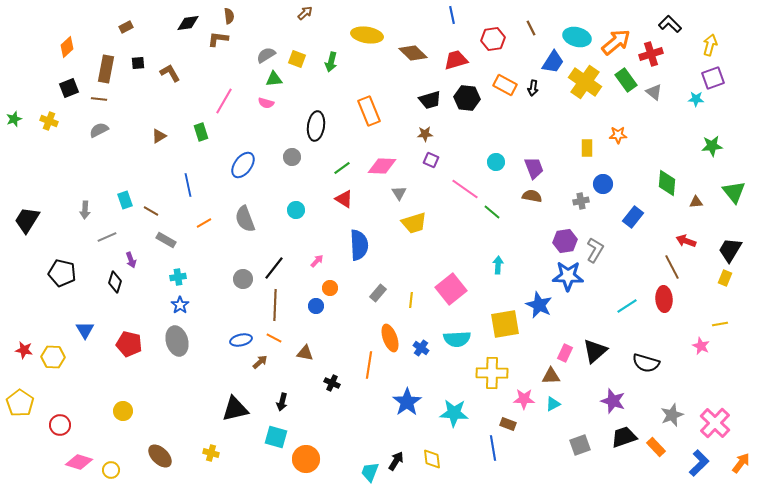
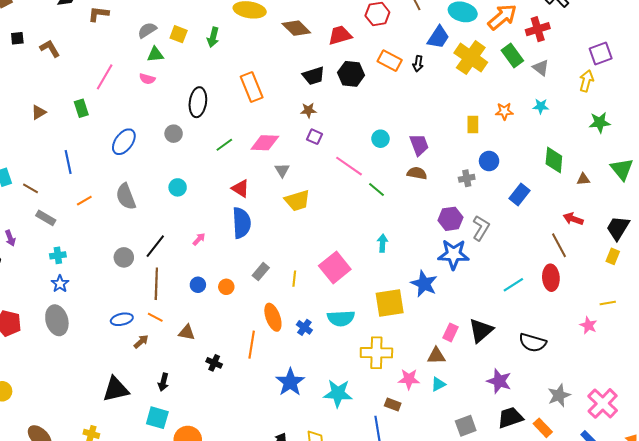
yellow arrow: (710, 45) -> (586, 81), moved
cyan star: (696, 99) -> (541, 106), moved
red triangle: (344, 199) -> (240, 188), moved
orange circle: (330, 288) -> (226, 287), moved

